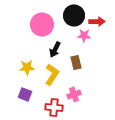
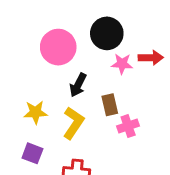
red arrow: (97, 21) -> (151, 58), moved
pink cross: (74, 94) -> (128, 126), moved

